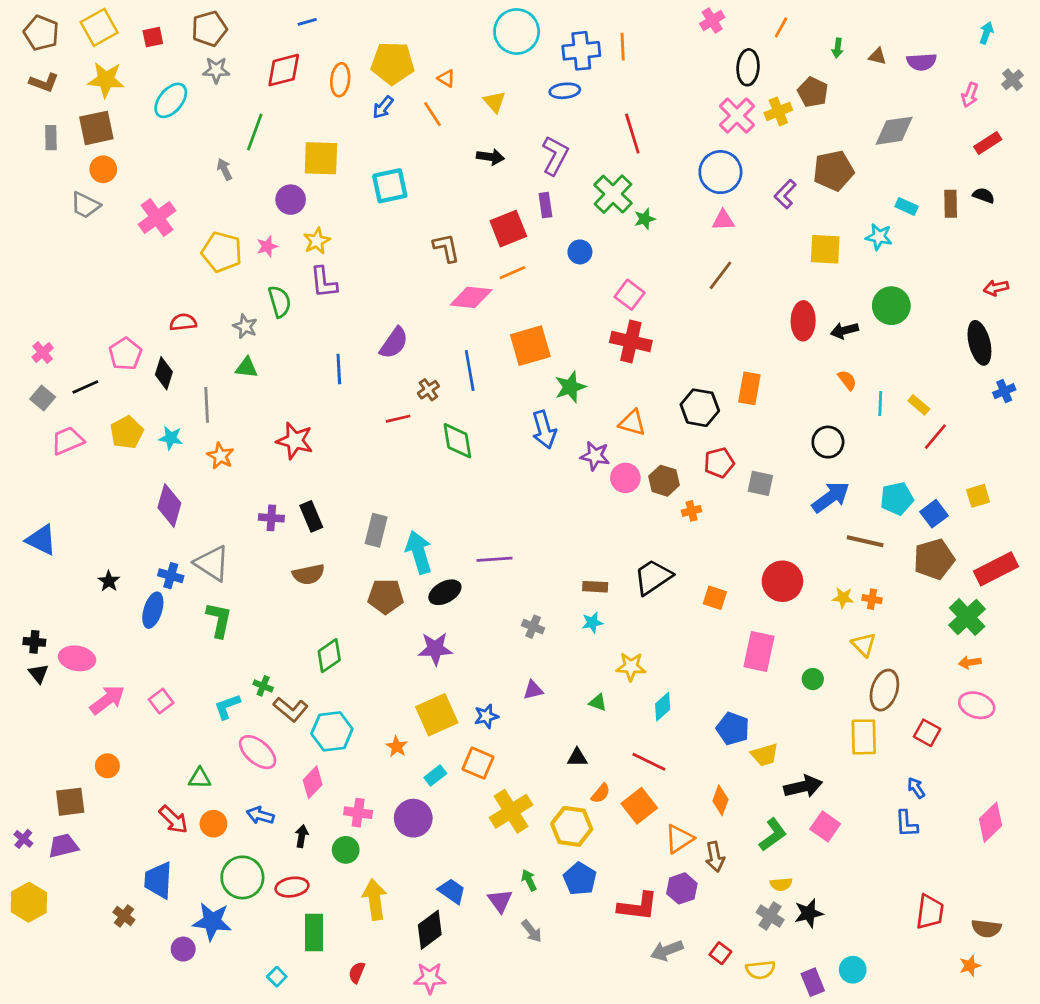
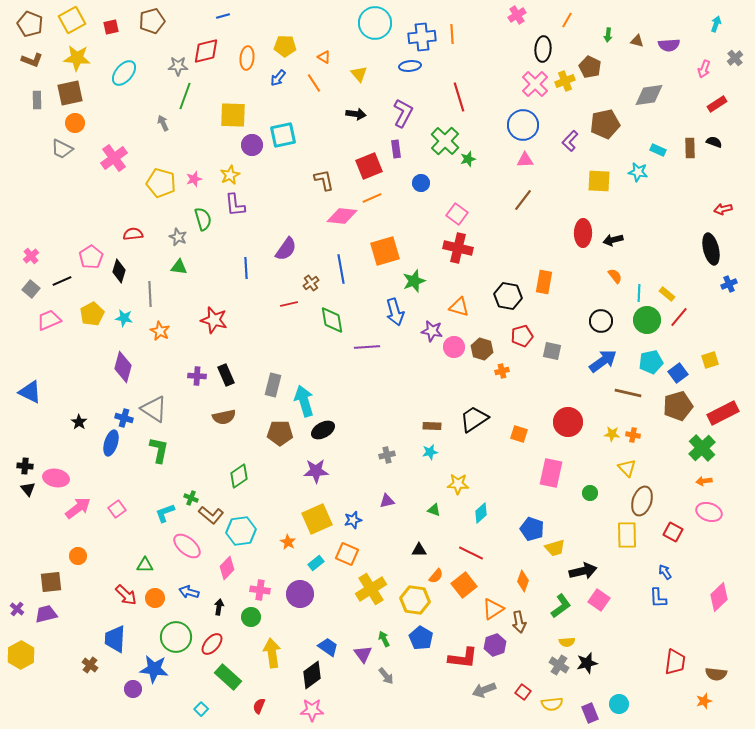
yellow pentagon: (393, 63) -> (285, 46), size x0.7
gray star: (216, 70) -> (178, 66), moved
purple circle: (291, 200) -> (252, 145), moved
green circle: (891, 306) -> (647, 320), moved
purple line: (495, 559) -> (367, 347), moved
gray cross: (533, 627) -> (387, 455), turned -35
red ellipse: (292, 887) -> (212, 644), turned -40
green rectangle: (314, 933) -> (228, 677), turned -48

